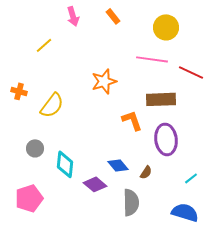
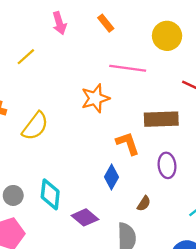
pink line: (152, 59) -> (128, 68), moved
purple ellipse: (166, 139) -> (167, 165), size x0.7
gray circle: (35, 148) -> (13, 195), moved
blue diamond: (118, 165) -> (111, 177), moved, turned 70

